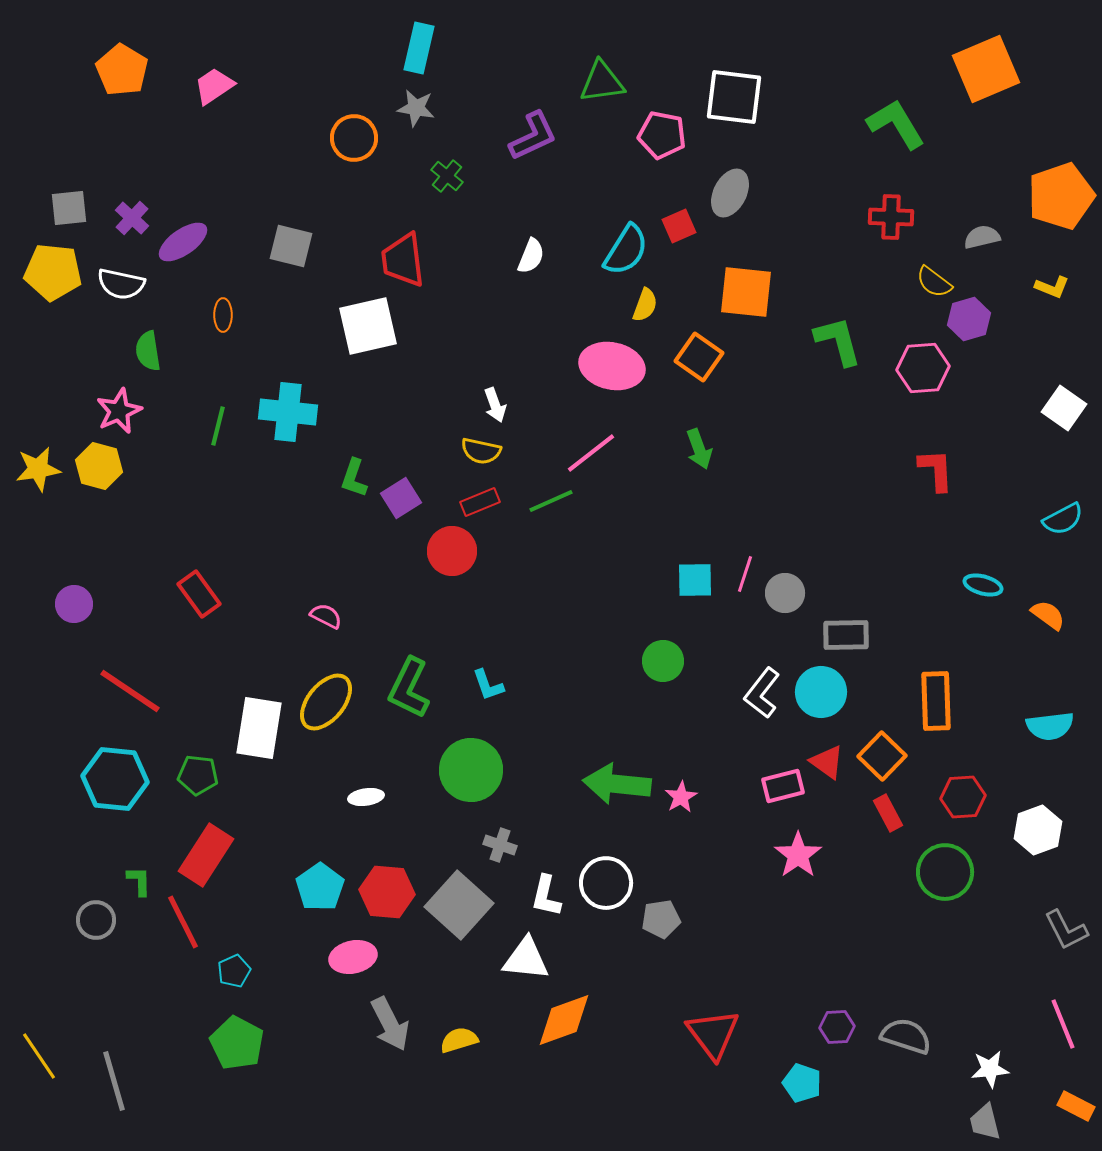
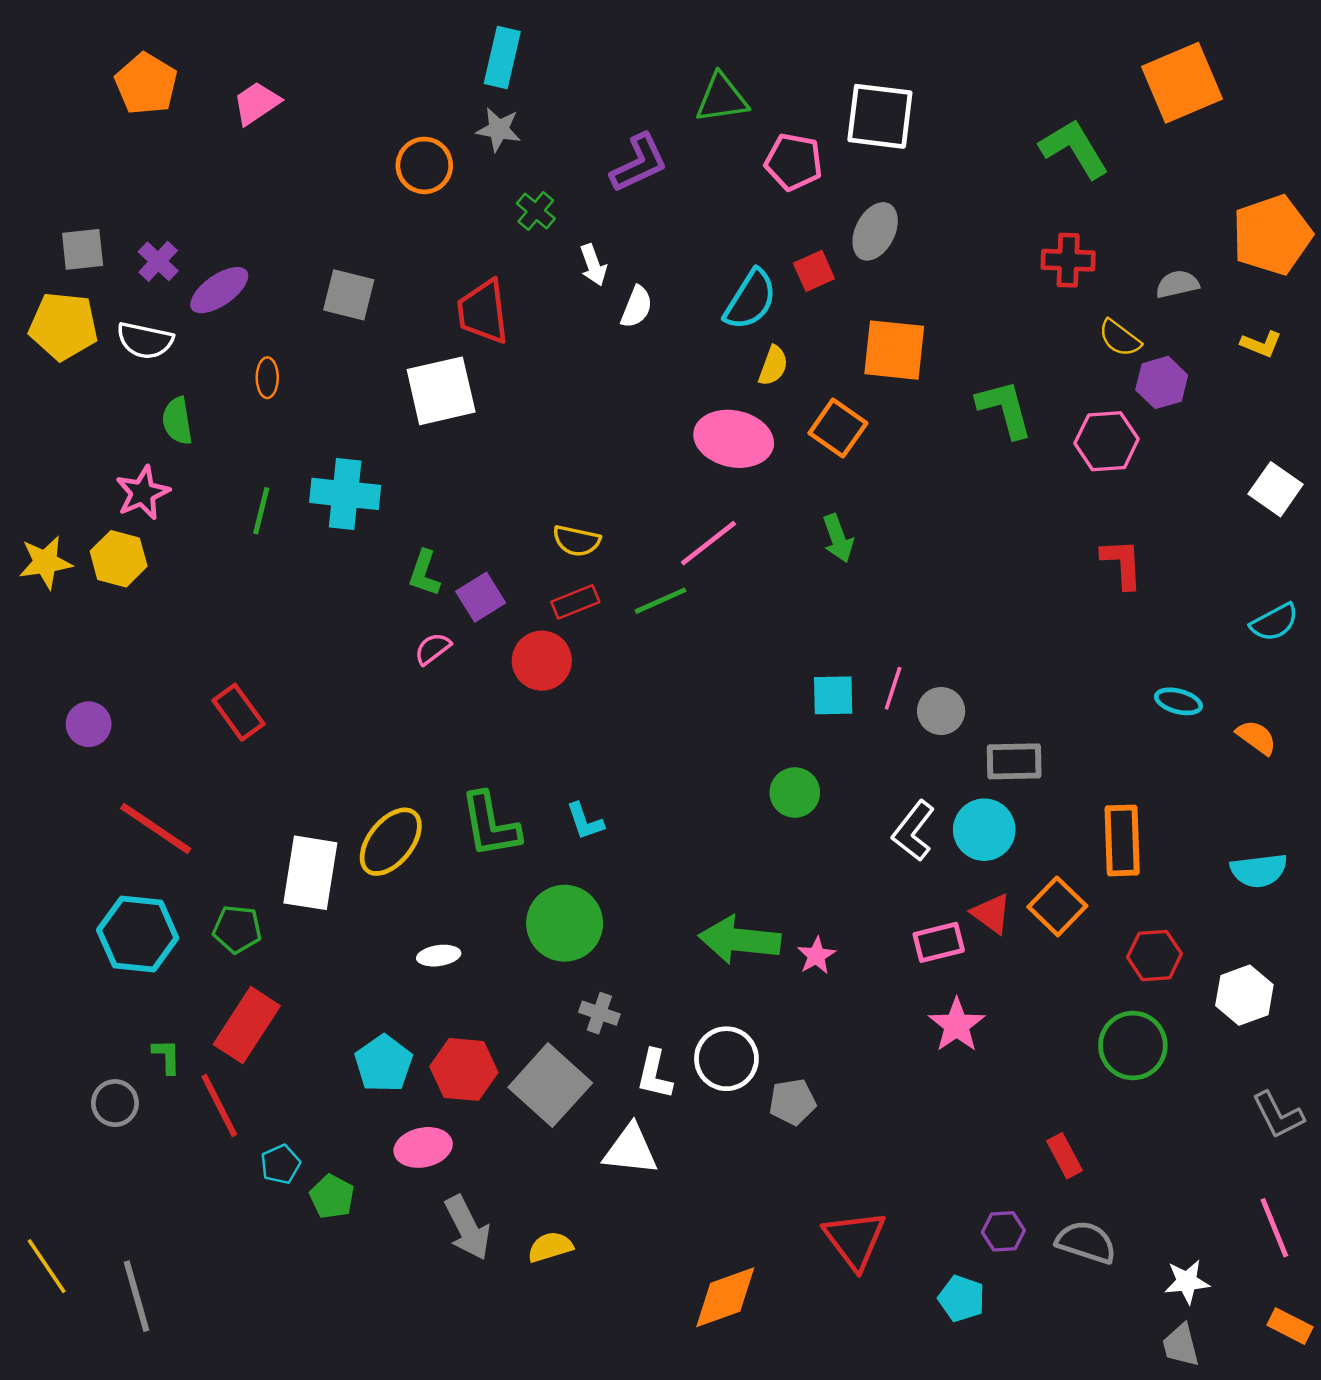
white arrow: (495, 405) -> (593, 265), moved
pink semicircle: (326, 616) -> (433, 649), moved, turned -64
green L-shape: (409, 688) -> (490, 825), turned -36
red rectangle: (888, 813) -> (1065, 1156), moved
orange diamond: (564, 1020) -> (725, 1297), moved
green pentagon: (237, 1043) -> (332, 1197), moved, size x0.7

